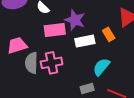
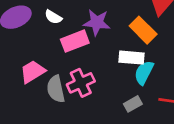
orange rectangle: (109, 34) -> (143, 30), size x1.5
white rectangle: (85, 41) -> (131, 58), moved, turned 30

